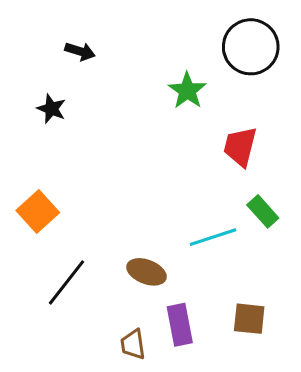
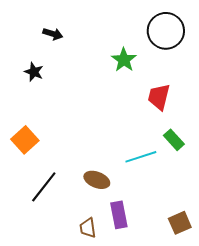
brown square: (249, 319) -> (180, 223), moved, turned -30

